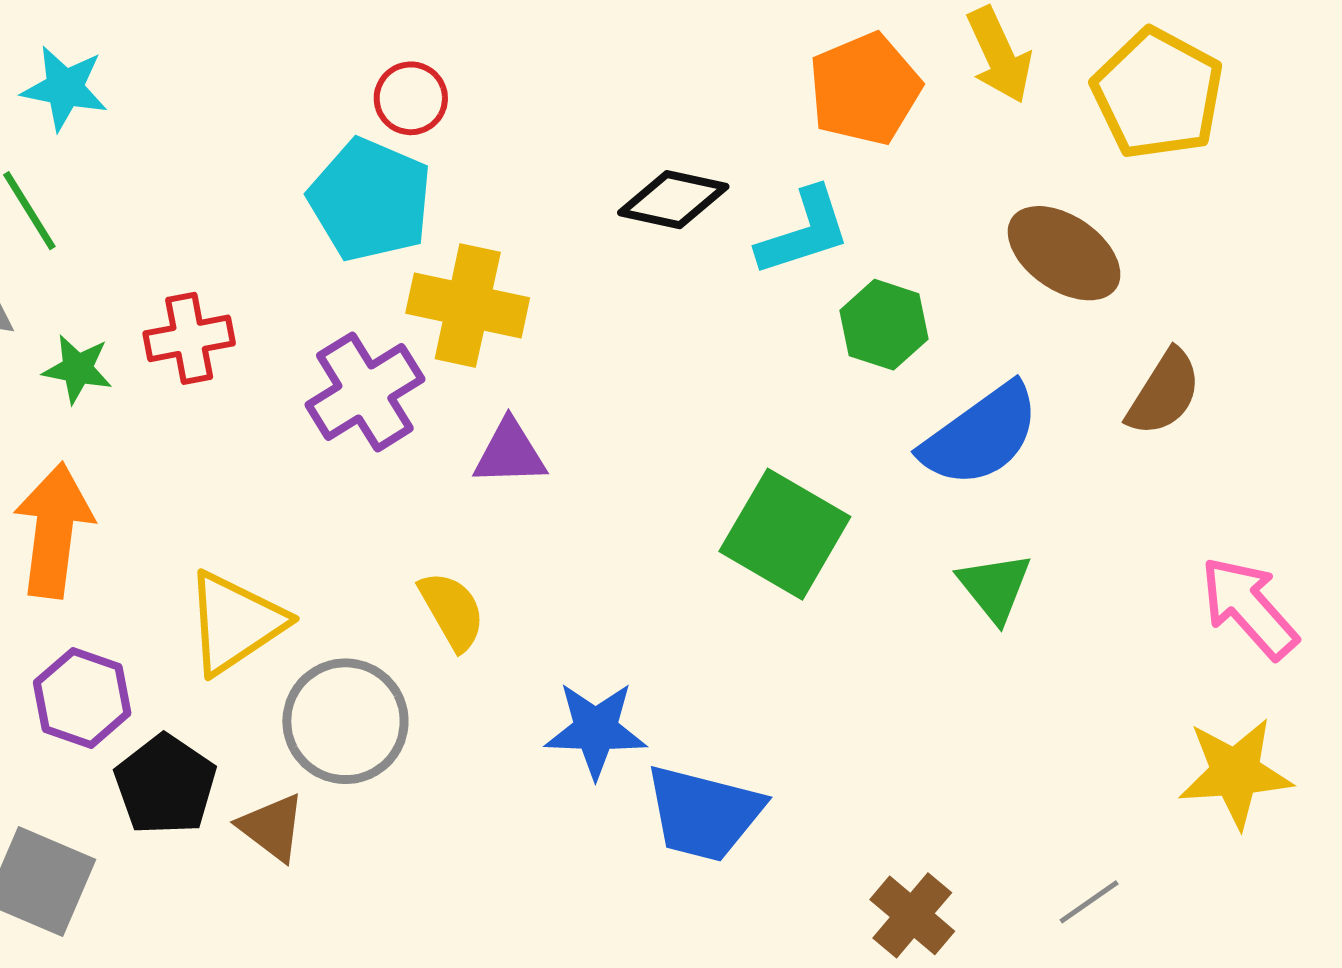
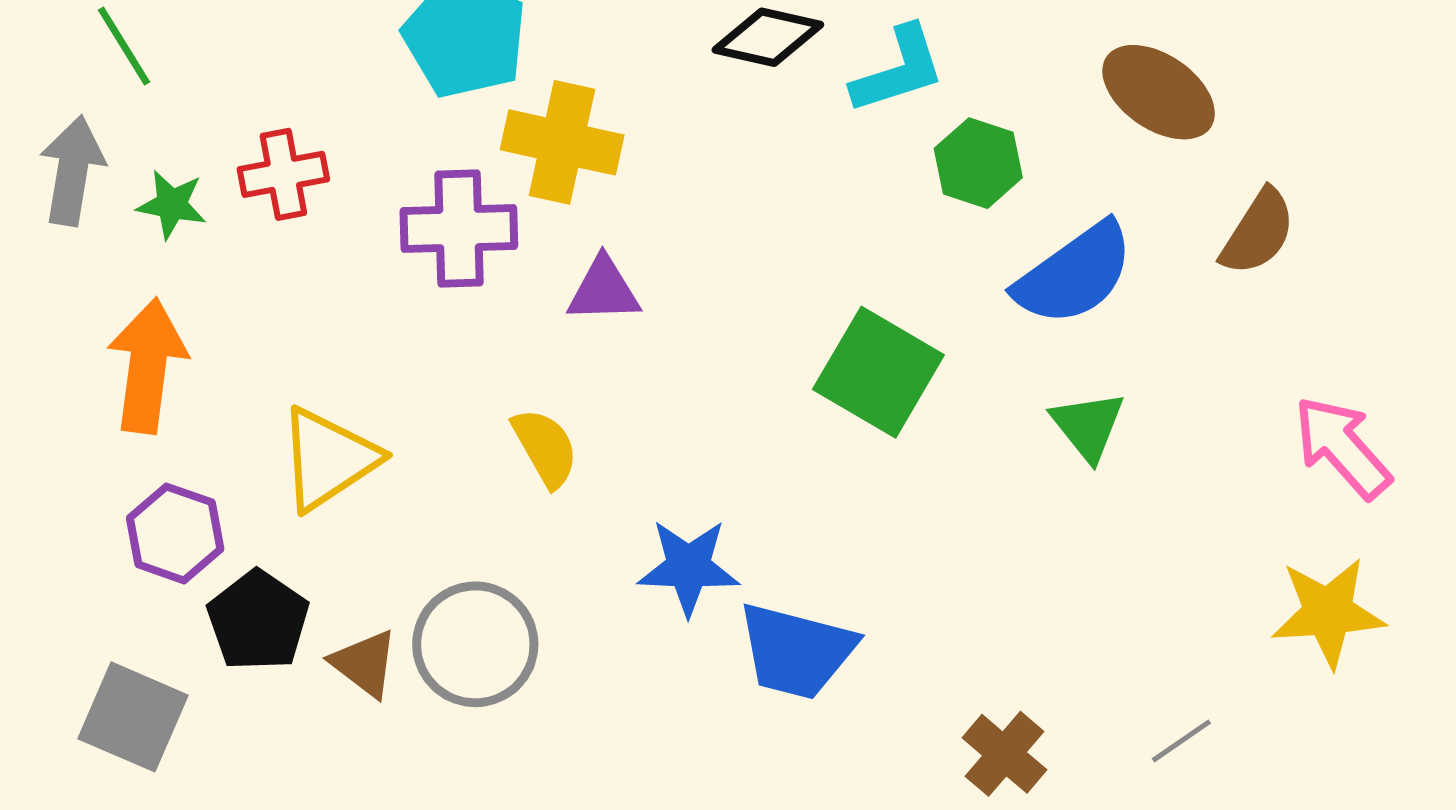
purple cross: (365, 392) -> (459, 228), turned 30
gray circle: (345, 721) -> (475, 644), moved

